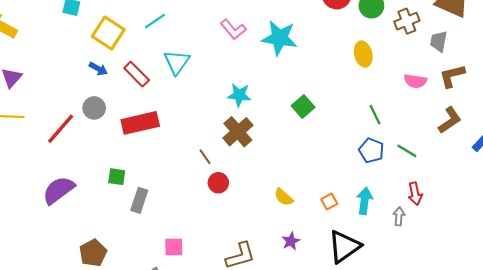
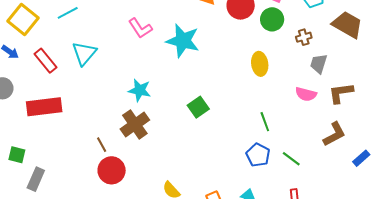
brown cross: (407, 21) -> (304, 37), size x0.7
gray trapezoid: (439, 41) -> (319, 64), moved
red circle: (218, 183) -> (112, 170), size x1.4

